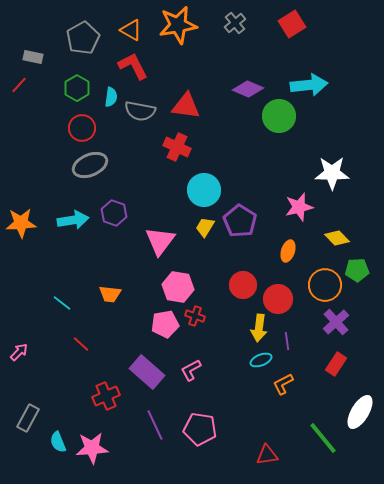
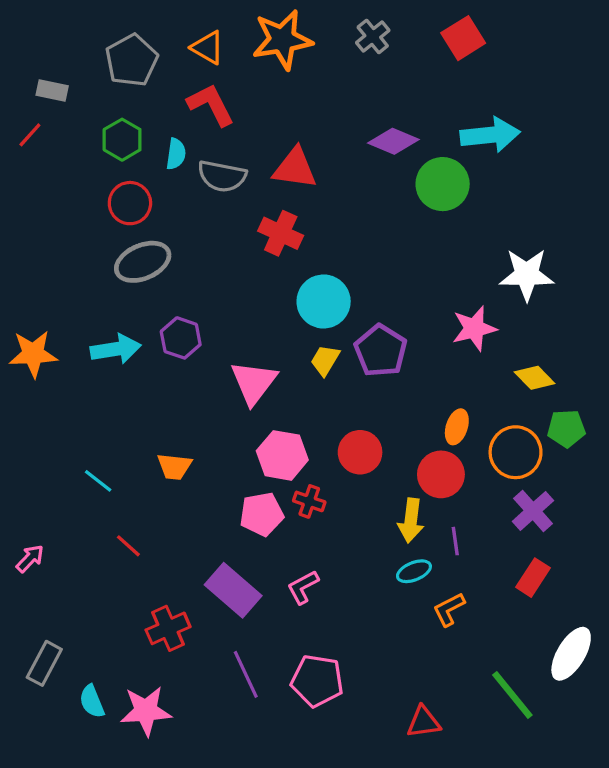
orange ellipse: (288, 251) -> (457, 427), moved
red circle: (243, 285) -> (360, 452), moved

